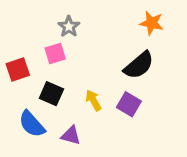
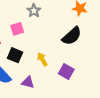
gray star: (69, 27) -> (34, 11), moved
purple square: (129, 104) -> (66, 72), moved

